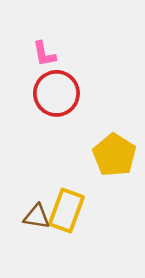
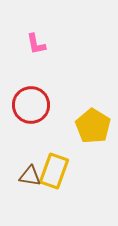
red circle: (56, 93) -> (31, 105), moved

